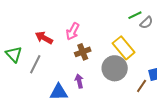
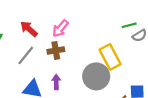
brown cross: (83, 52) -> (56, 50), moved
gray line: (35, 64) -> (26, 55), moved

